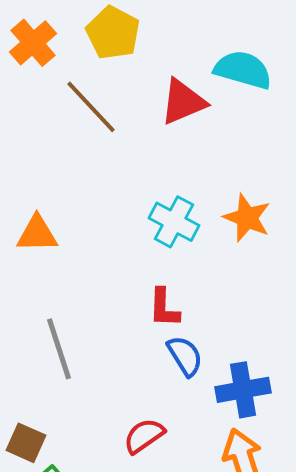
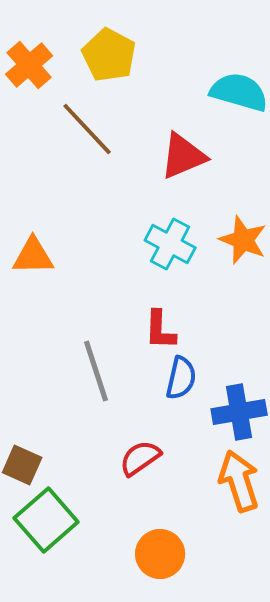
red triangle: (183, 102) -> (183, 156), moved
gray line: (59, 349) -> (96, 371), moved
blue semicircle: (185, 356) -> (181, 378), turned 45

